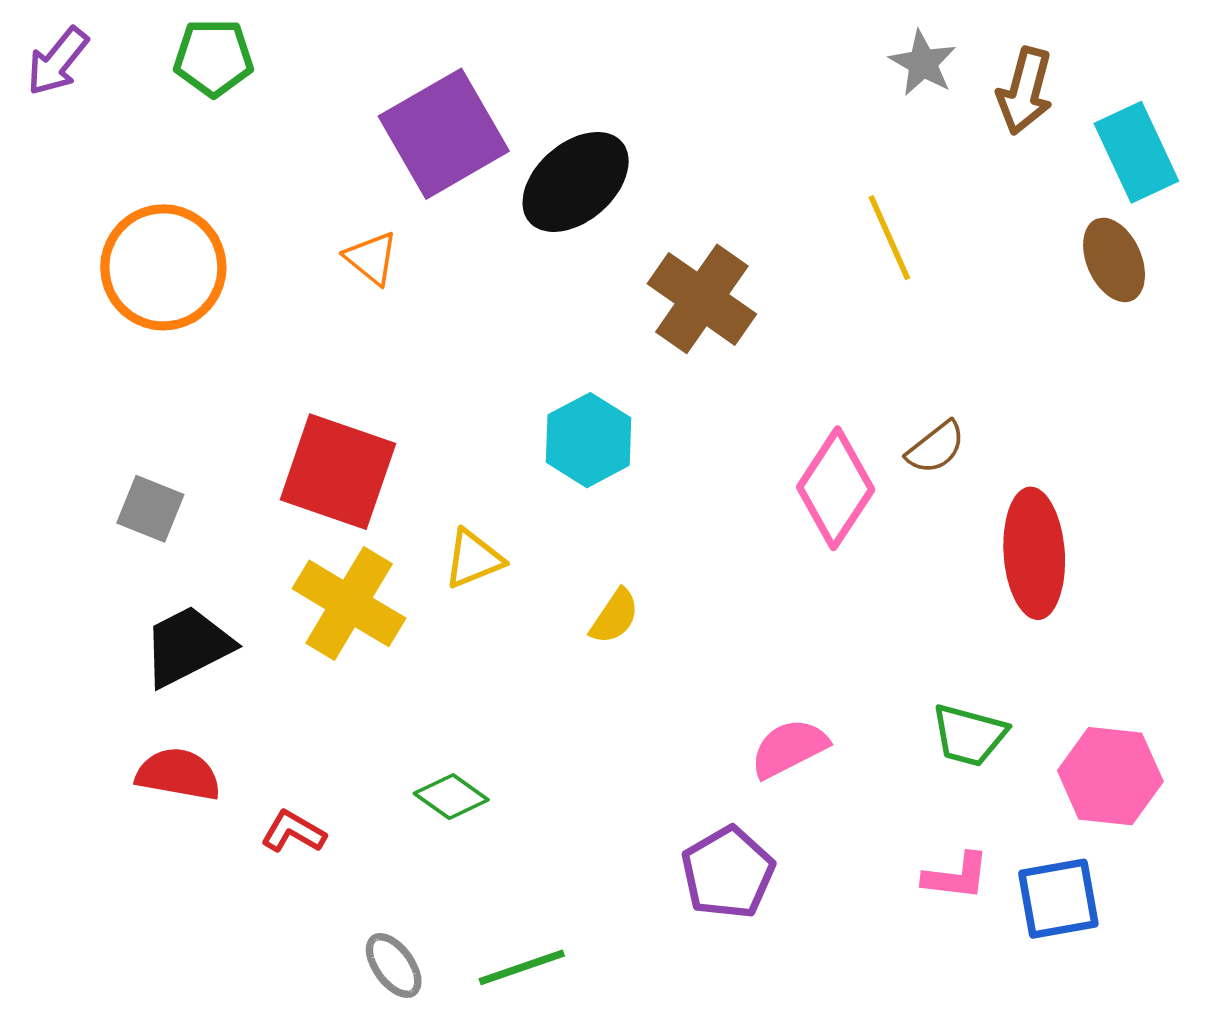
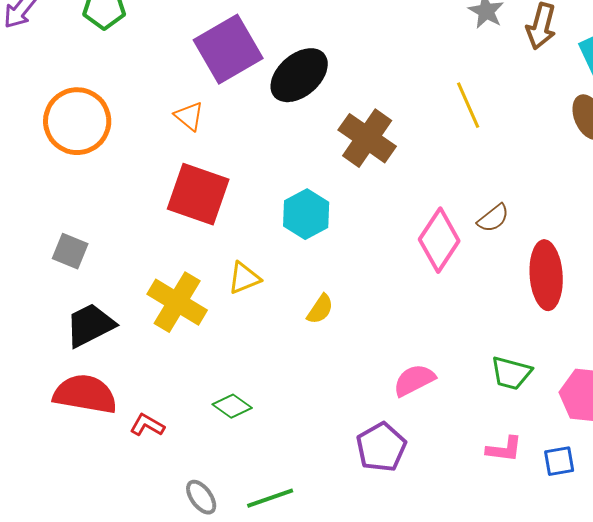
red square: (338, 472) -> (198, 194), moved
red semicircle: (178, 774) -> (85, 394), size x1.4
blue square: (1058, 899) -> (559, 461), size x0.7

